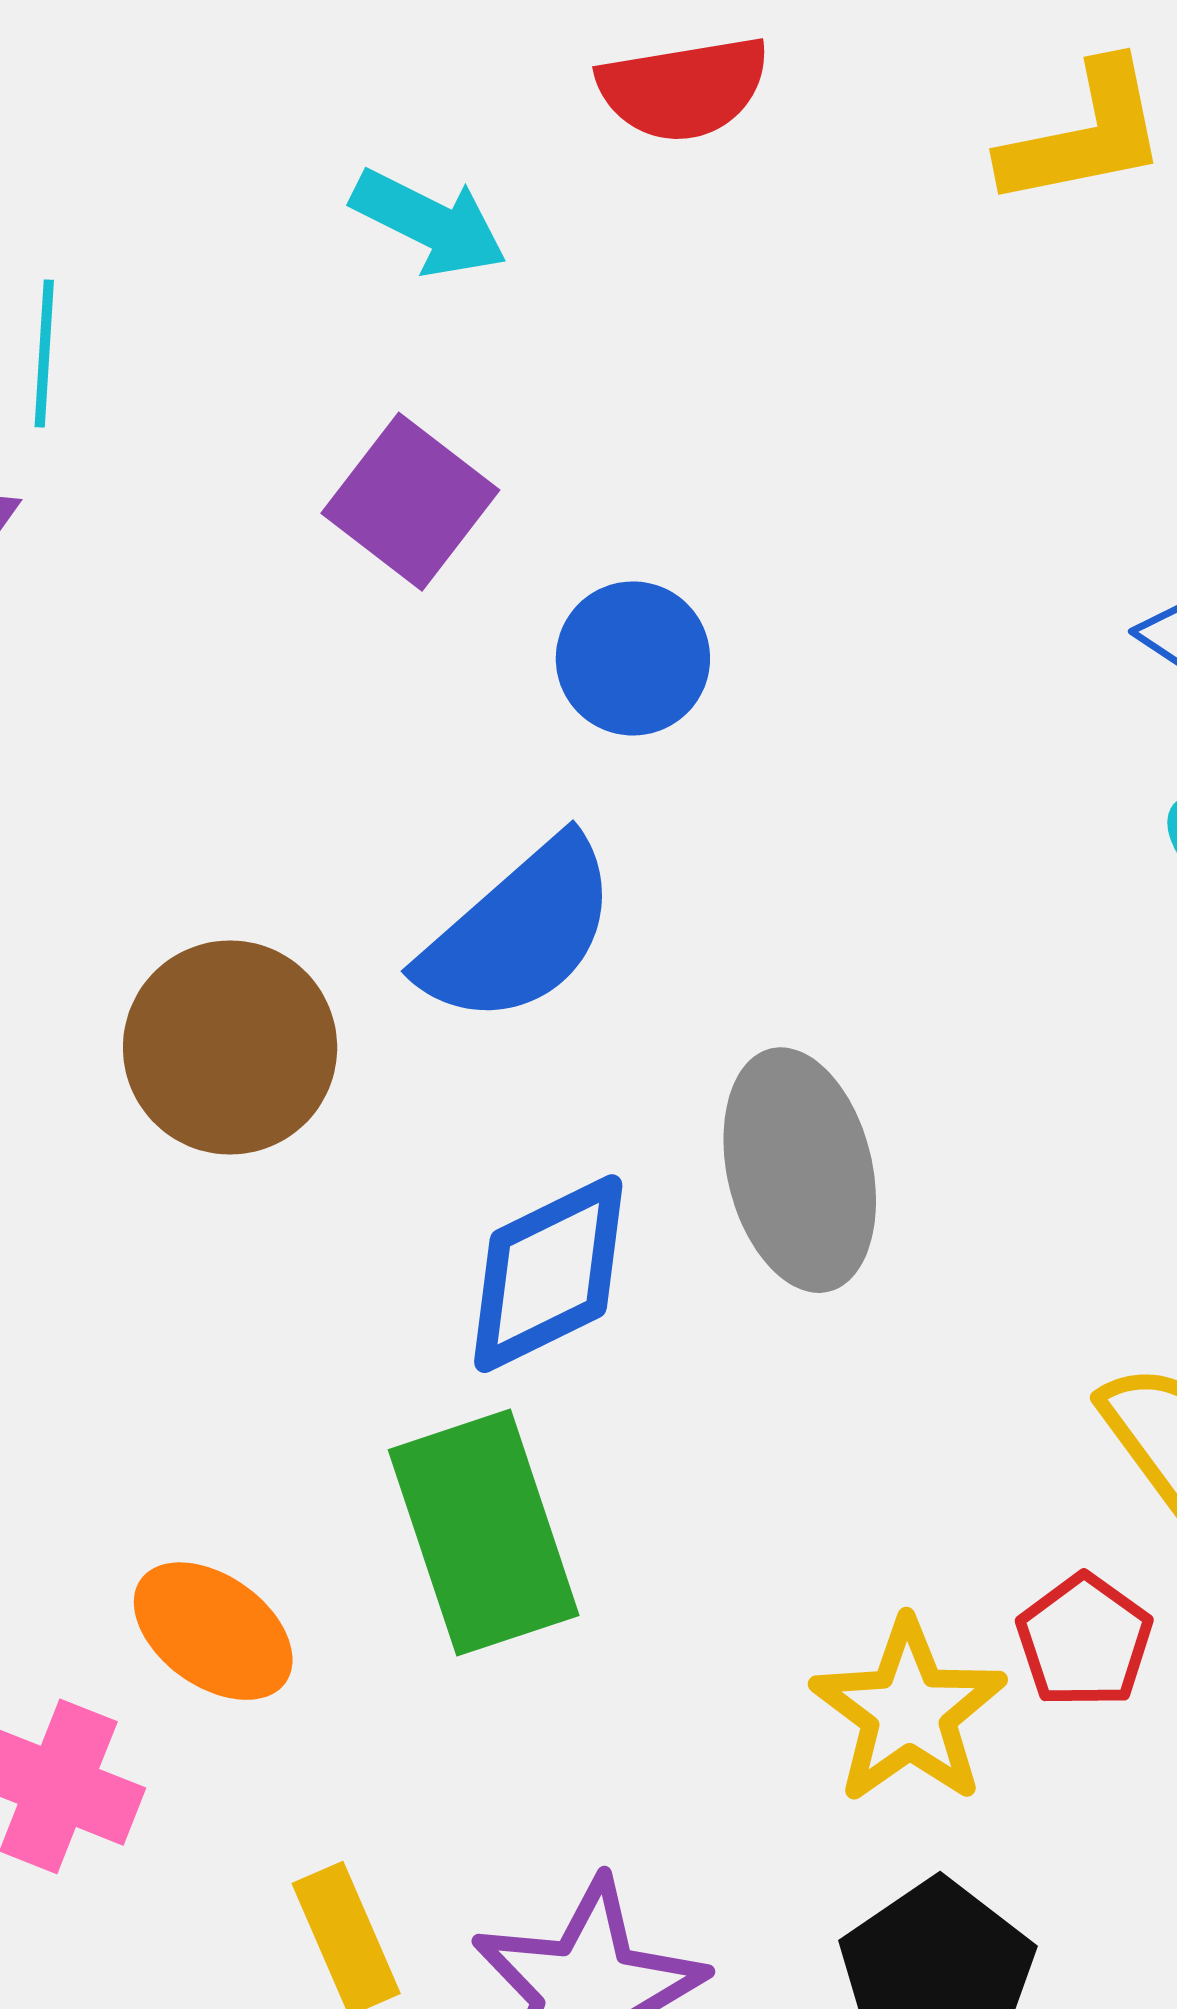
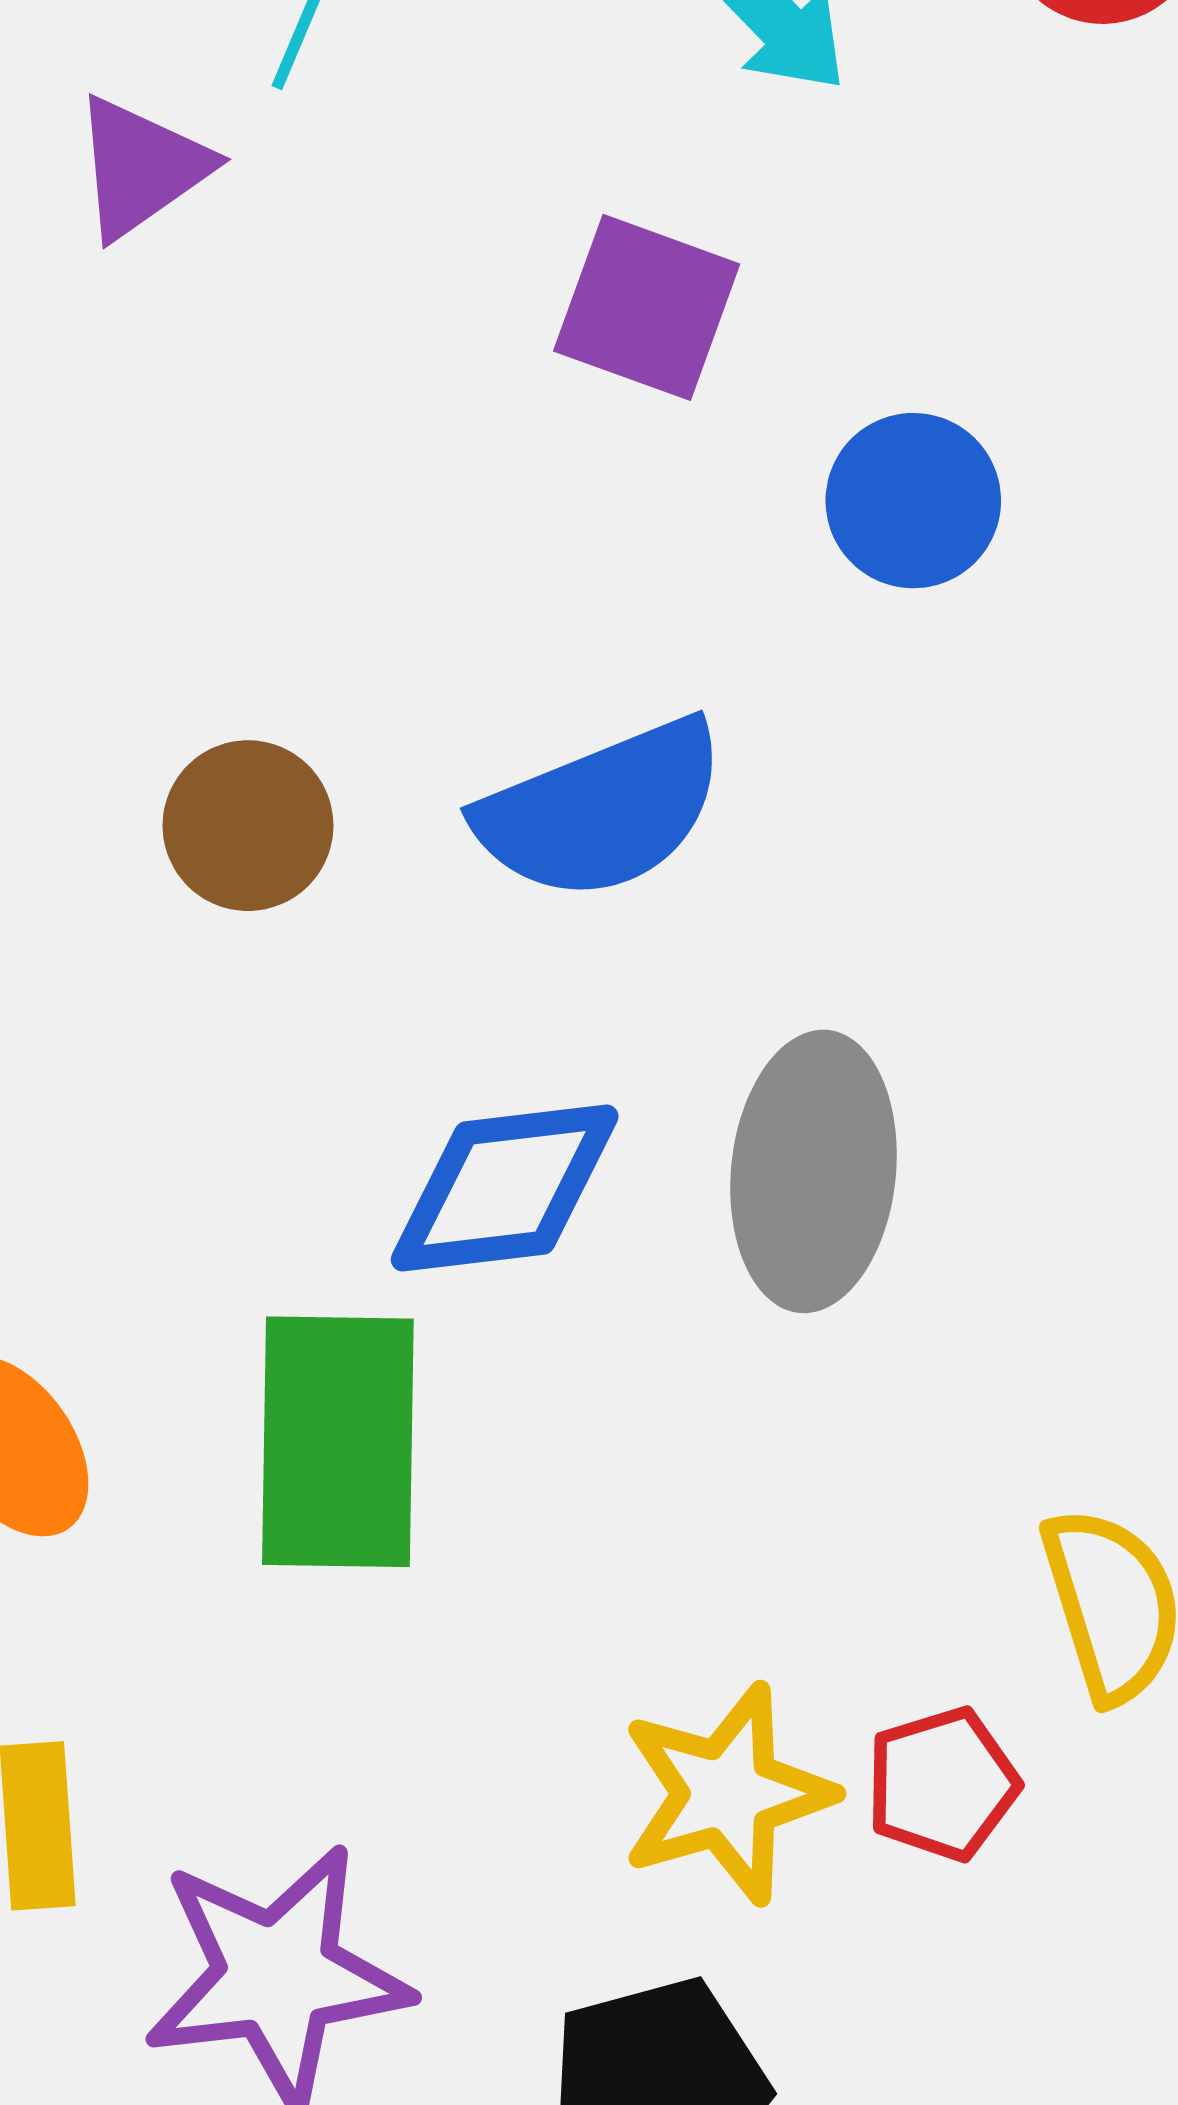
purple square: (410, 502) -> (647, 307), turned -37
blue circle: (633, 658) -> (913, 501), moved
brown circle: (230, 1047) -> (248, 826), size x0.7

